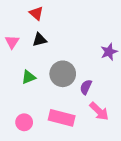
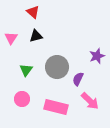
purple star: (109, 52) -> (97, 56), moved
green triangle: (29, 77) -> (26, 70), turned -32
pink circle: (24, 122) -> (22, 99), moved

